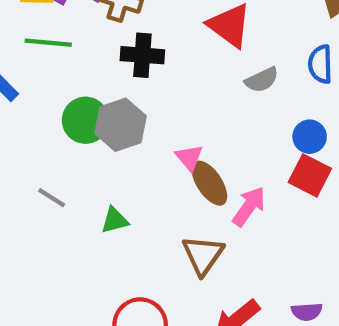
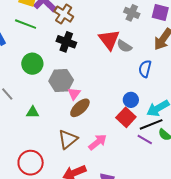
gray semicircle: (262, 80) -> (124, 46), moved, turned 42
gray hexagon: (121, 125) -> (61, 80), moved
brown ellipse: (209, 183) -> (80, 108), turned 65
pink arrow: (249, 206) -> (98, 142), moved

